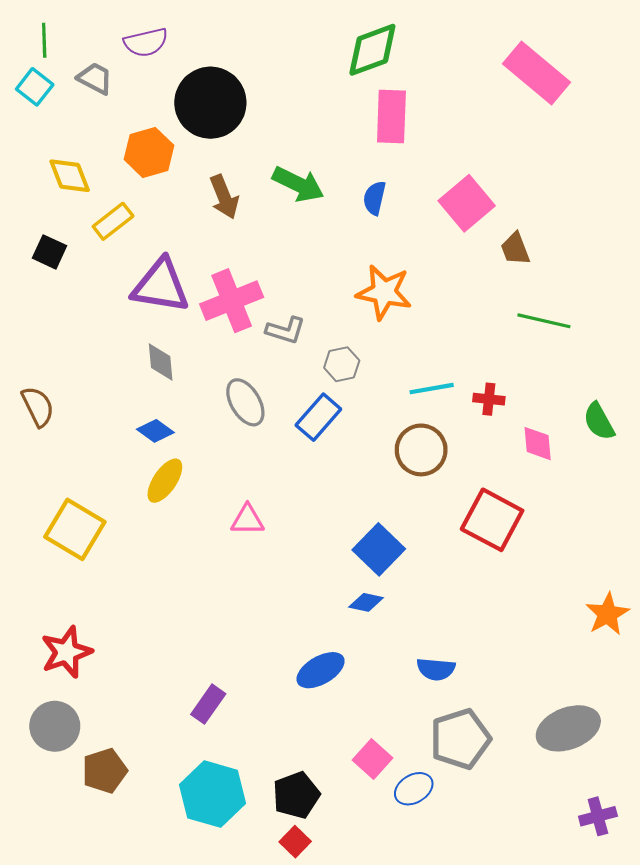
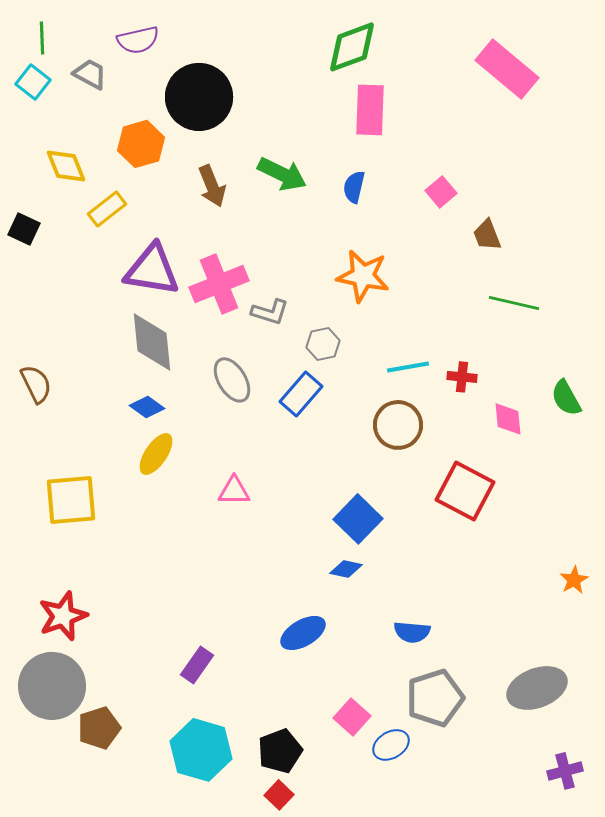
pink square: (467, 203) -> (441, 192), size x0.6
black square: (50, 252) -> (24, 229), moved
gray diamond: (161, 362) -> (152, 342), size x1.6
yellow square: (75, 529) -> (71, 500), turned -36
orange star: (607, 614) -> (574, 580), size x0.7
gray circle: (55, 726) -> (52, 686), size x1.4

